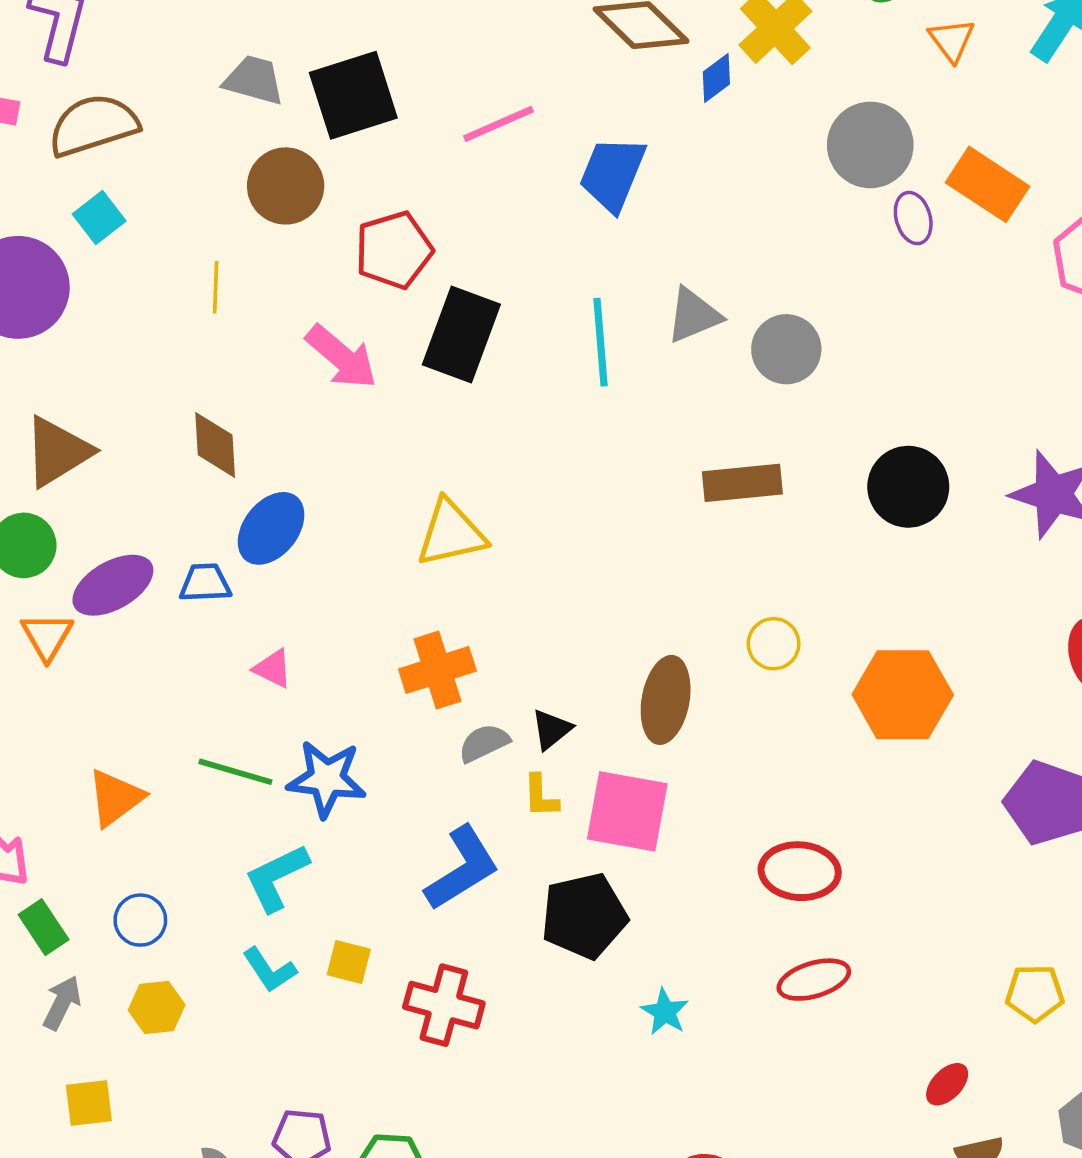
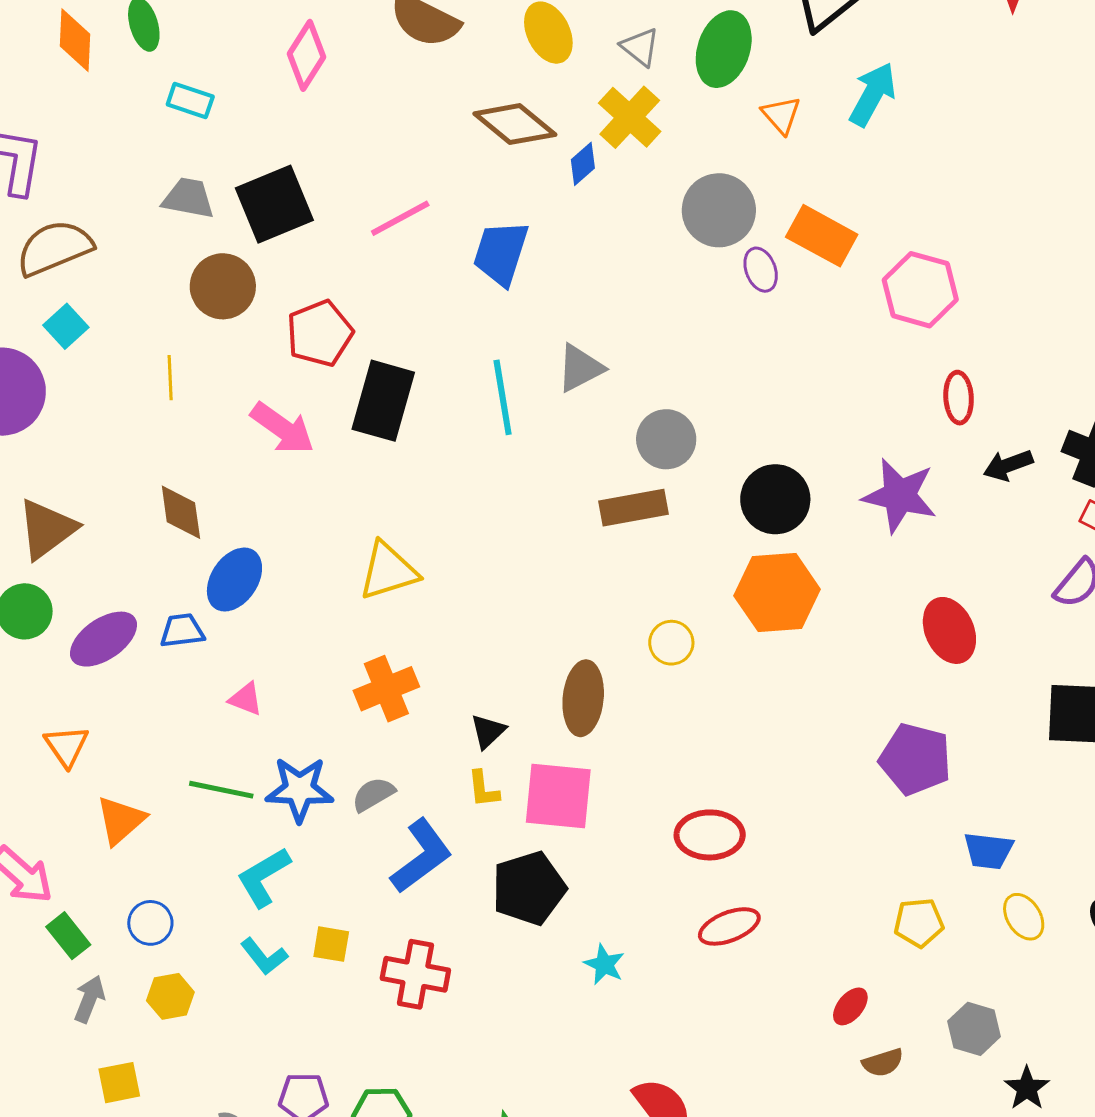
gray circle: (786, 349) -> (666, 439), moved
orange triangle: (47, 636) -> (66, 746), moved
orange hexagon: (903, 695) -> (777, 592), moved
gray semicircle: (484, 743) -> (373, 794), moved

